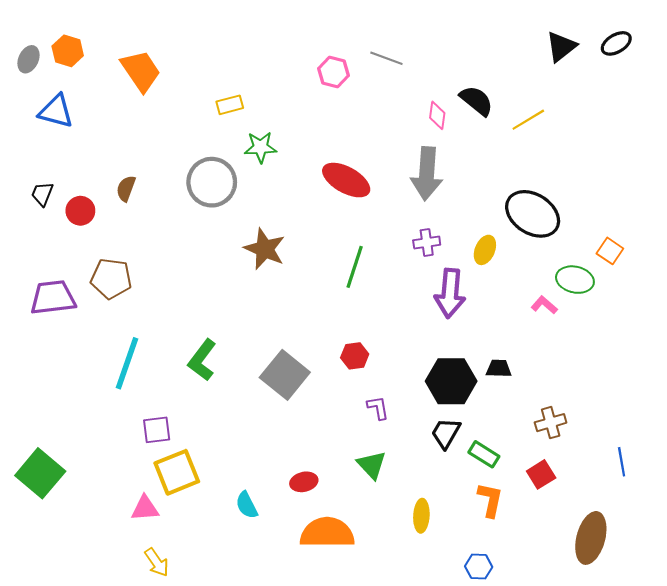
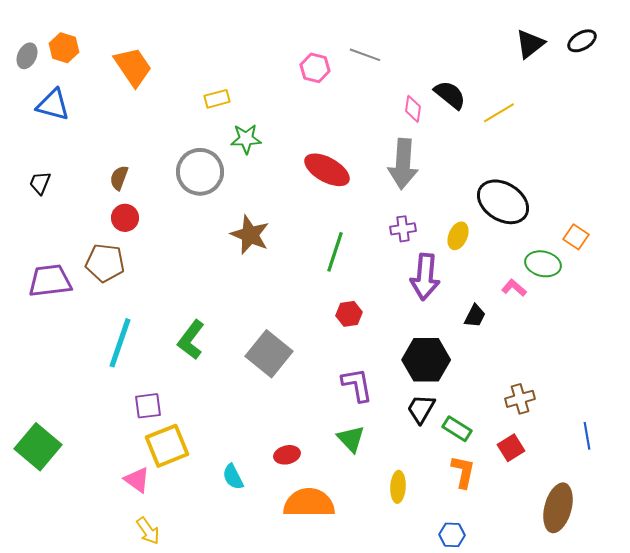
red circle: (80, 211) -> (125, 218), moved
red hexagon: (355, 356) -> (349, 314), moved
black trapezoid: (499, 369) -> (475, 316), moved, turned 115
purple L-shape: (378, 408) -> (357, 385), size x1.5
pink triangle: (145, 508) -> (137, 480), turned 40

